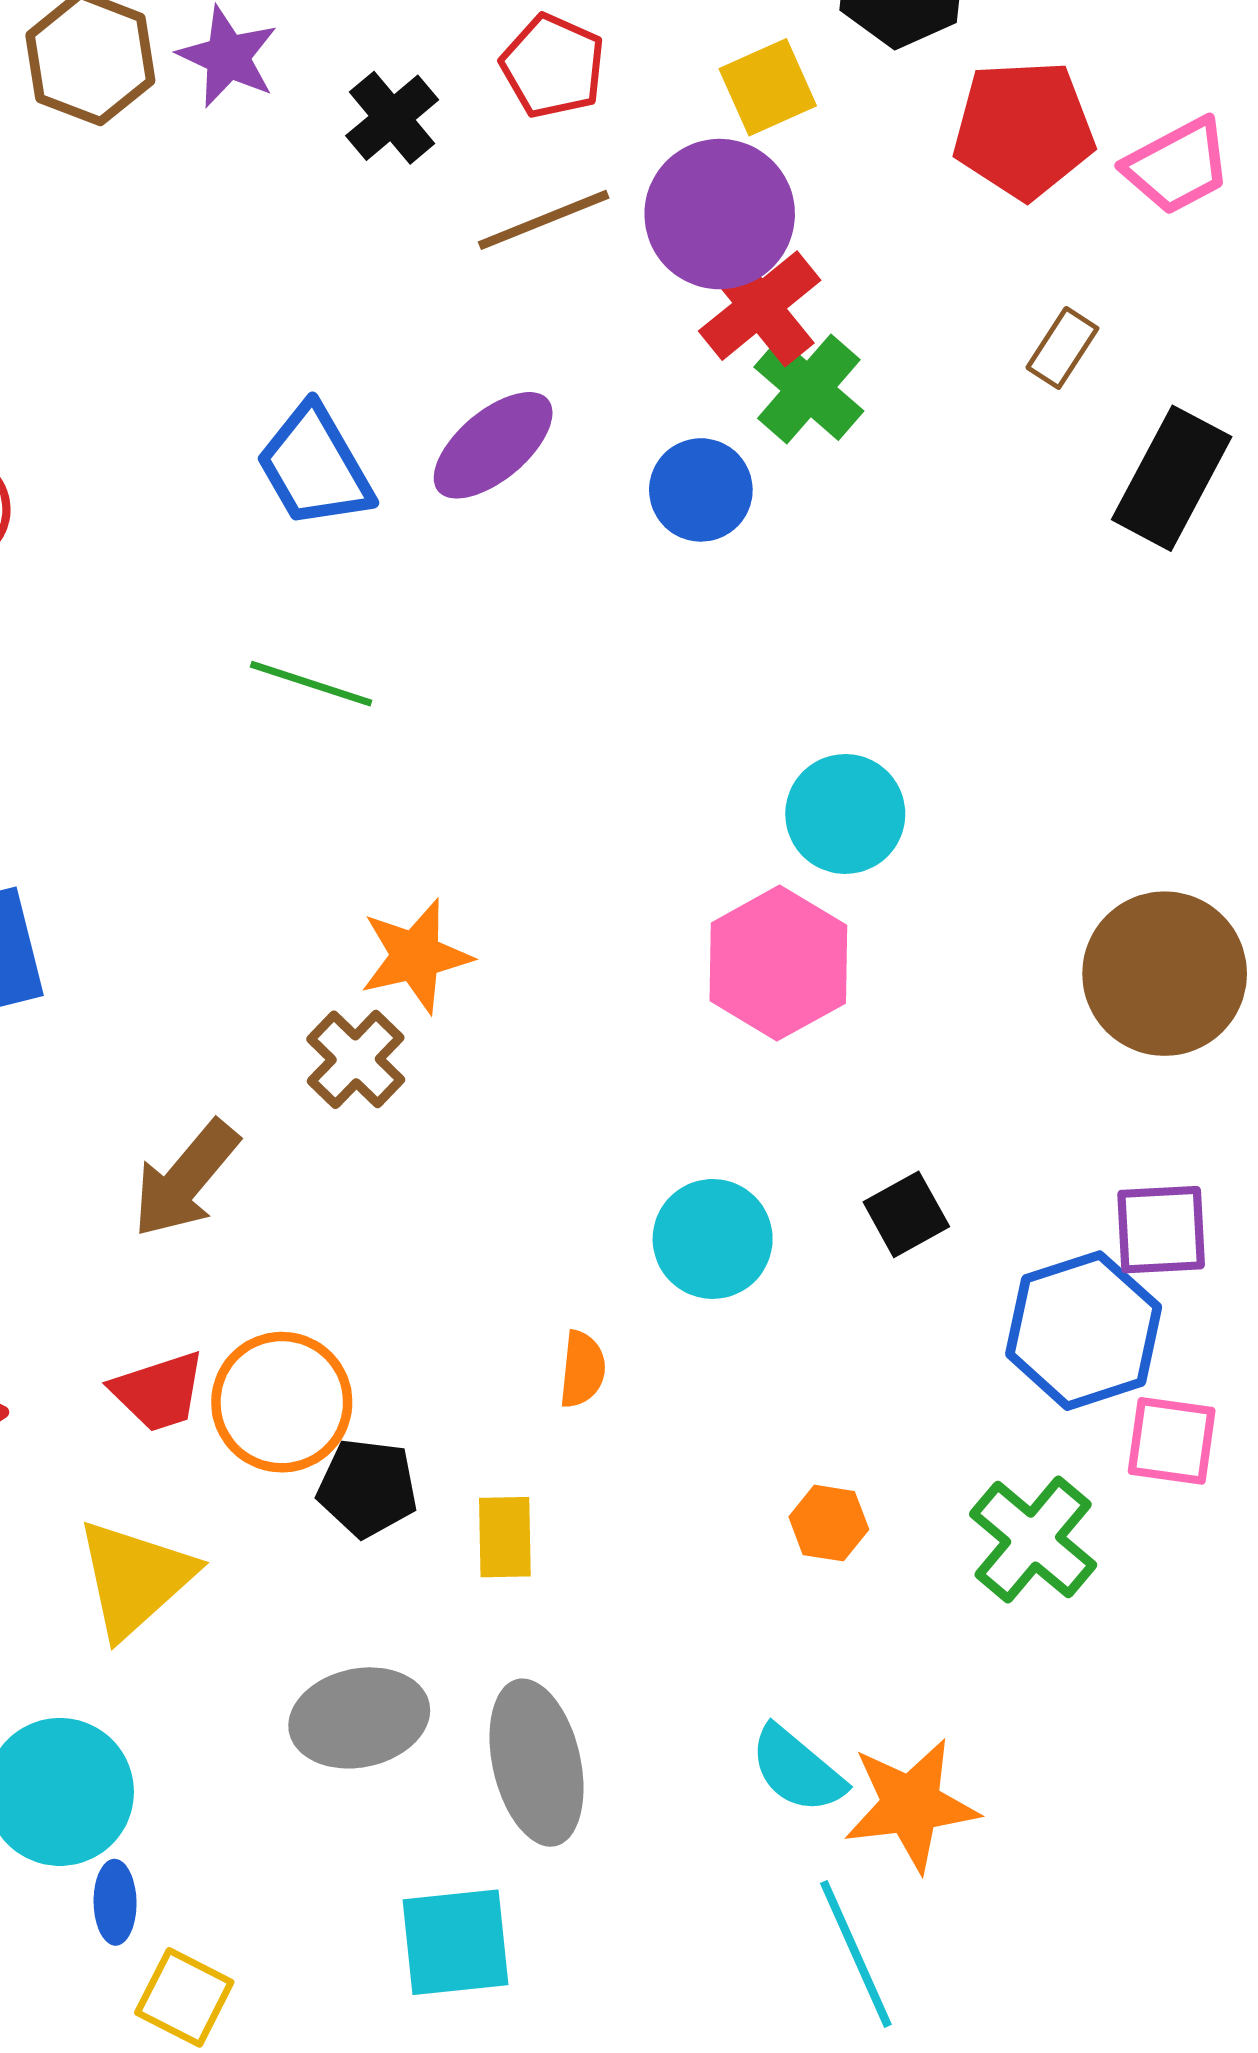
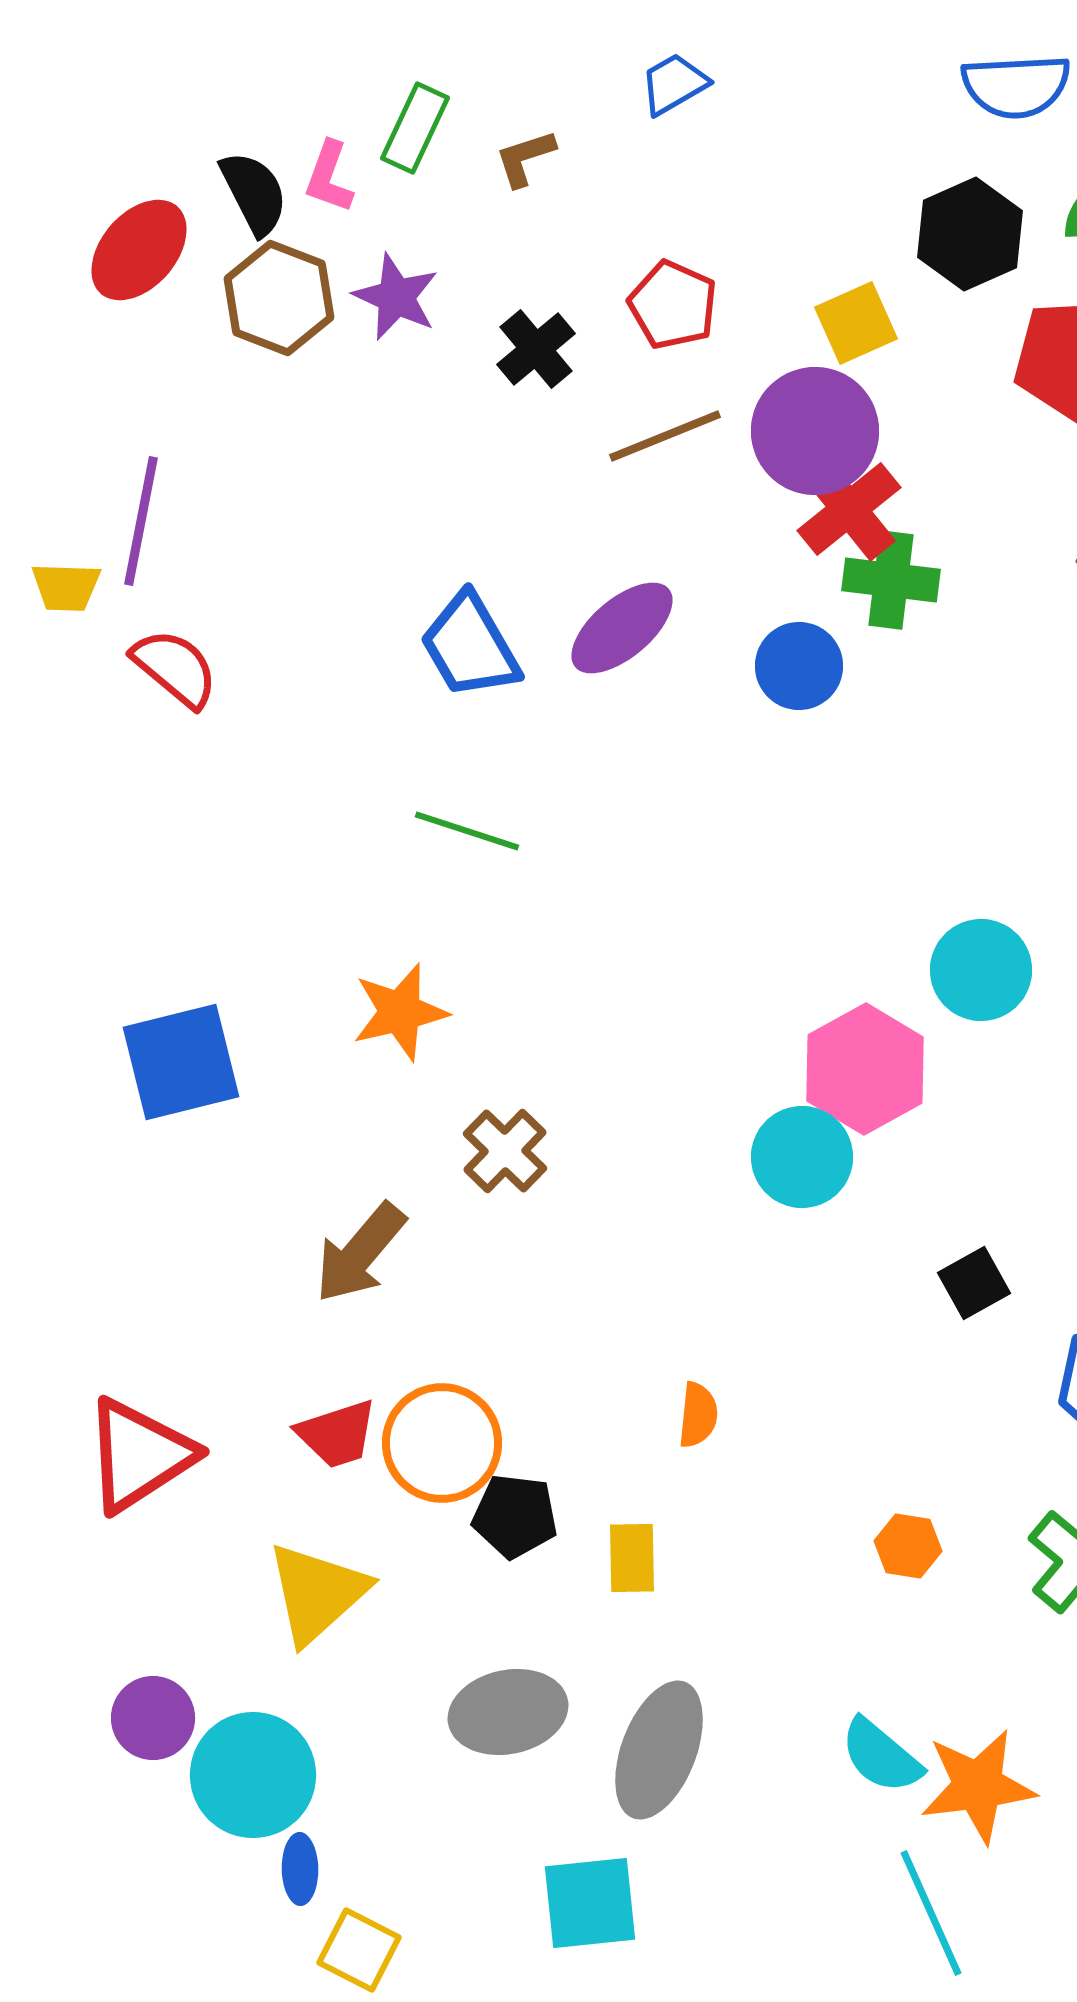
green cross: (809, 389) -> (891, 580), turned -34
cyan circle: (845, 814) -> (981, 970), moved
orange star: (416, 956) -> (400, 1012), moved
cyan circle: (713, 1239) -> (802, 1157), moved
gray ellipse: (537, 1763) -> (659, 1750), turned 34

